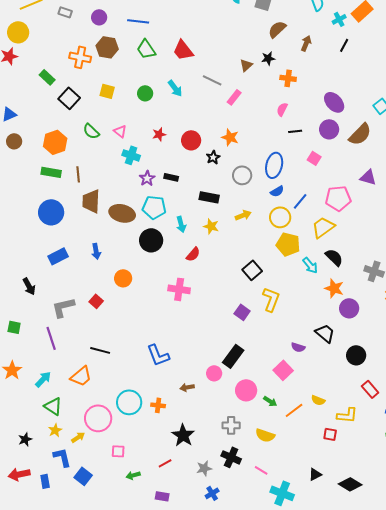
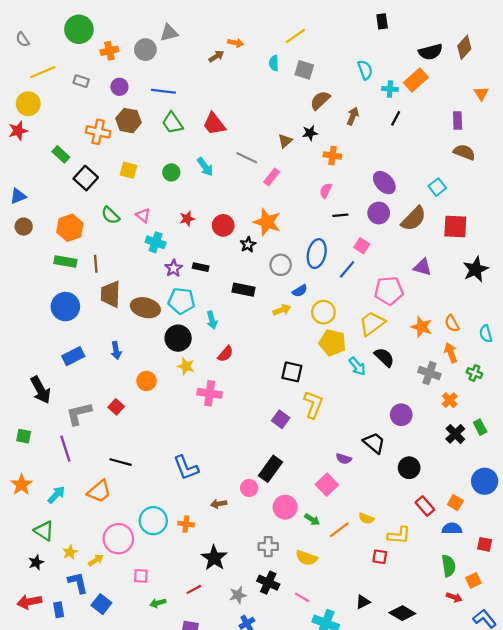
cyan cross: (339, 19) -> (390, 89), turned 32
orange star: (230, 137) -> (267, 222), size x1.4
blue semicircle: (277, 191) -> (300, 291), moved
blue line: (300, 201) -> (347, 269), moved
yellow star: (211, 226) -> (186, 366), moved
black square: (252, 270) -> (292, 372), turned -36
black arrow: (29, 286) -> (41, 390), size x1.4
orange star: (334, 288) -> (421, 327), moved
green triangle: (53, 406) -> (44, 531), moved

